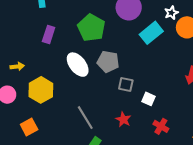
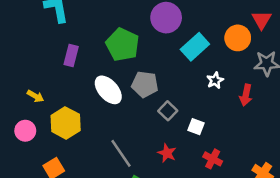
white star: (171, 13) -> (215, 80), moved
yellow arrow: (17, 66) -> (35, 96), turned 40
gray square: (126, 85) -> (168, 111), turned 35

